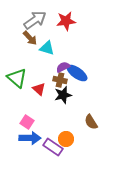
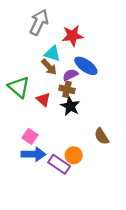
gray arrow: (35, 20) -> (39, 22), turned -30
red star: (66, 21) -> (73, 36), moved
brown arrow: (30, 38) -> (49, 67), moved
blue ellipse: (77, 73) -> (86, 66), moved
black star: (63, 95) -> (70, 106), turned -30

